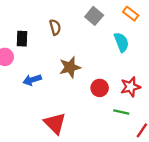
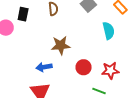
blue arrow: (32, 80) -> (44, 67), moved

